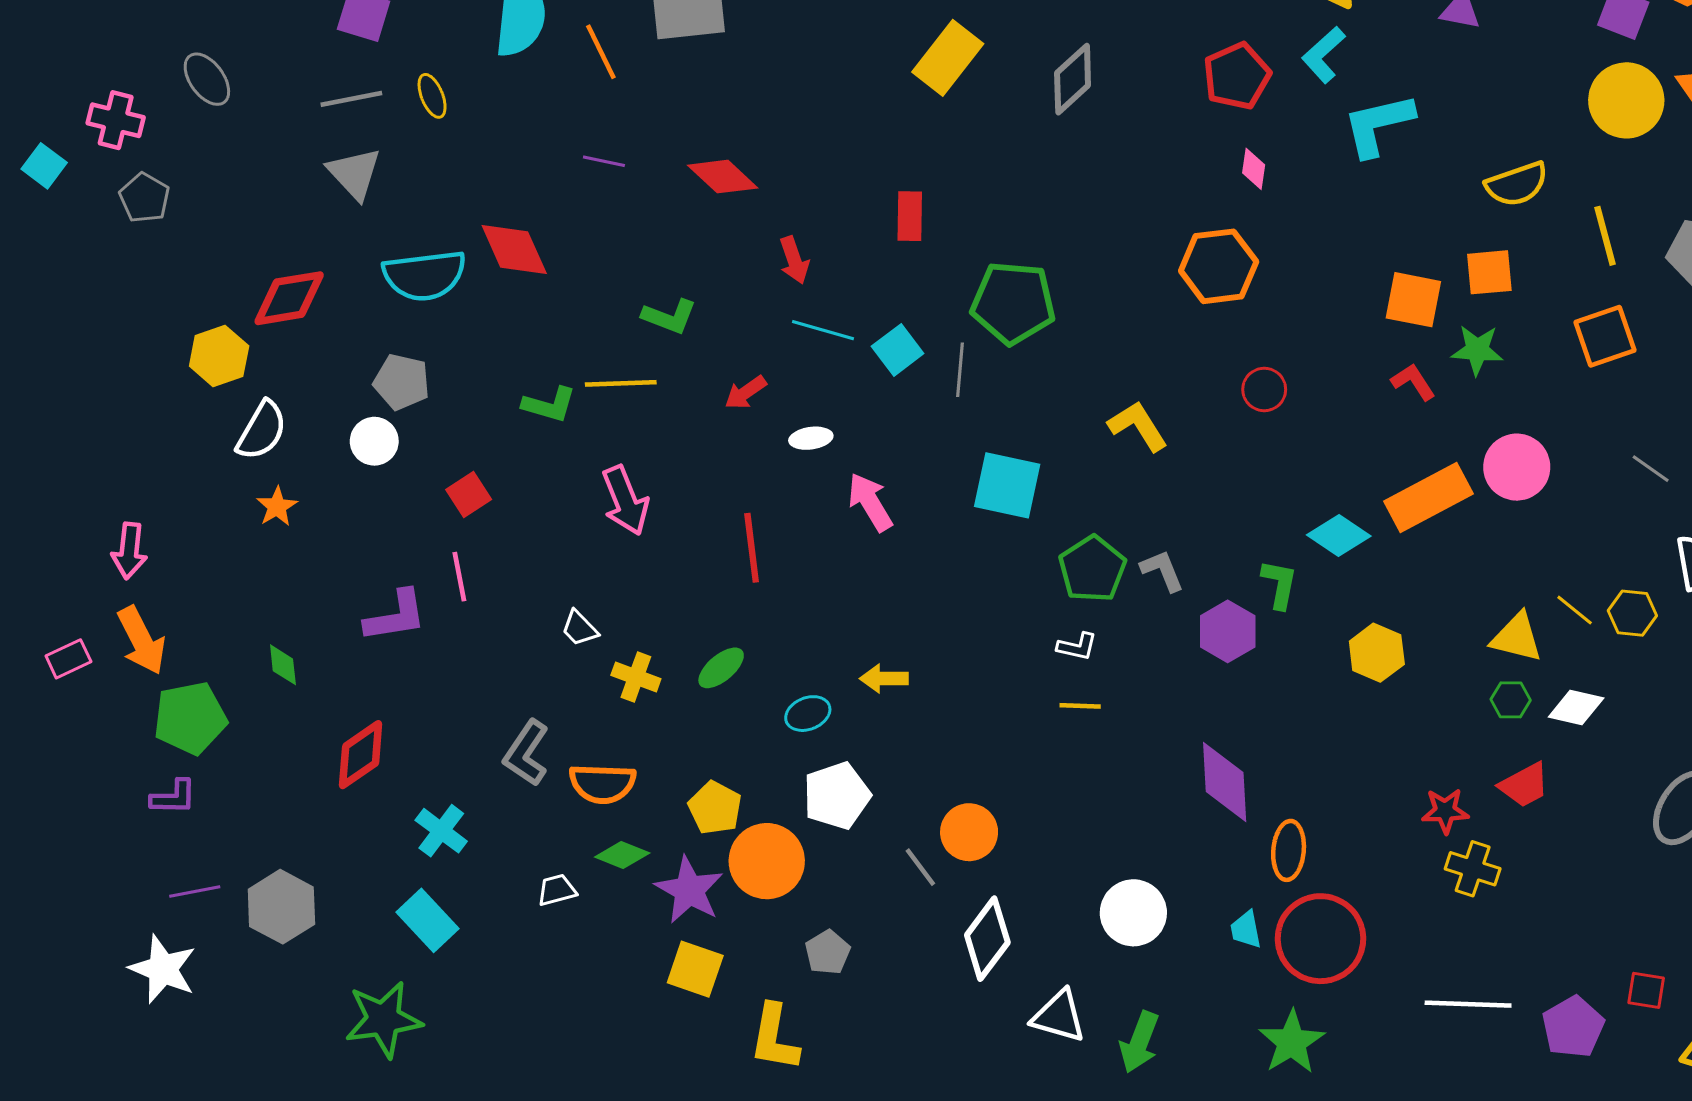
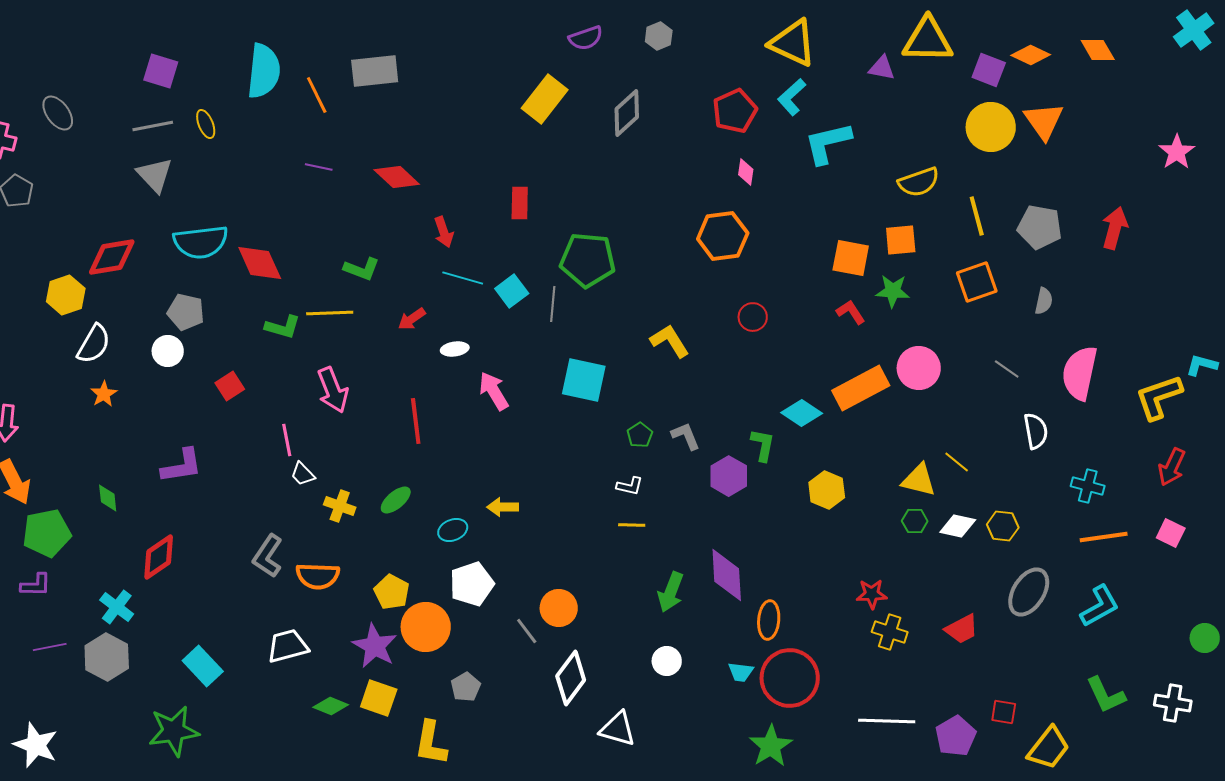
red diamond: (514, 250) -> (260, 263), moved
green pentagon: (1092, 569) -> (640, 435), size x0.6
pink line: (459, 577) -> (287, 440), moved
yellow hexagon: (1632, 613) -> (1003, 526), moved
red trapezoid: (1524, 785) -> (962, 629), moved
cyan cross: (441, 831) -> (117, 607), moved
green diamond: (622, 855) -> (331, 706), moved
white trapezoid: (557, 890) -> (288, 646), size x1.6
white circle: (1133, 913) -> (667, 661), size x0.7
cyan trapezoid: (1246, 930) -> (741, 672), turned -72
white star: (163, 969) -> (36, 745), moved
green arrow: (1139, 1042) -> (671, 592), moved

